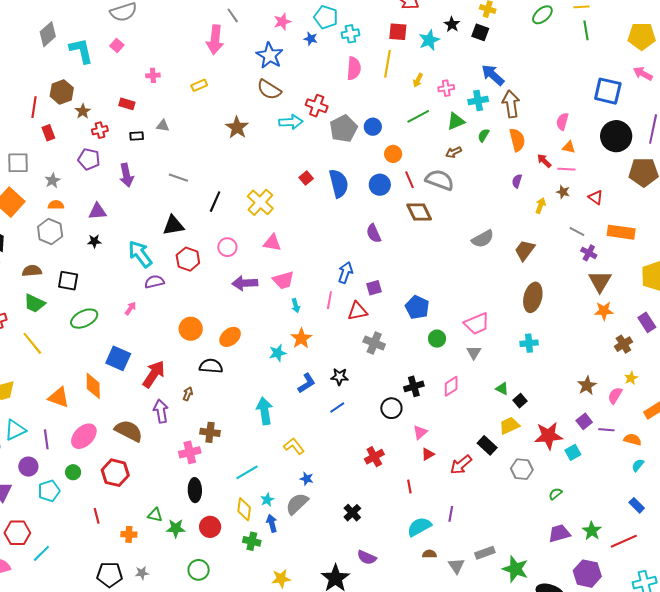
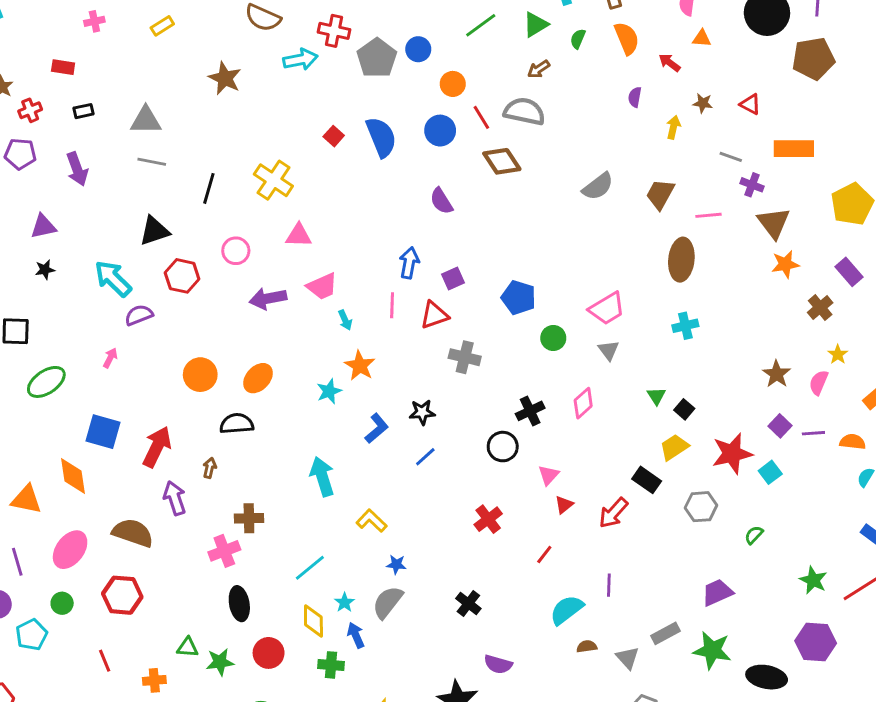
gray triangle: (163, 126) -> (146, 120), moved, size x1.6
pink line: (566, 169) -> (708, 215), moved
green triangle: (502, 389) -> (656, 396), turned 40
red line: (409, 486) -> (544, 554), turned 56
purple trapezoid: (559, 533) -> (717, 592), moved

